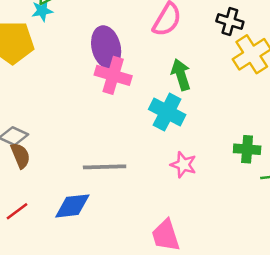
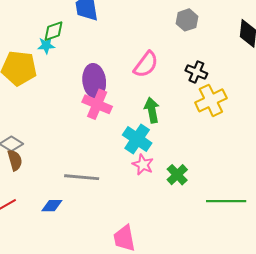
green cross: (247, 149) -> (177, 175), moved, turned 35
pink star: (183, 165) -> (143, 165), moved
blue diamond: (72, 206) -> (52, 206), size x0.7

